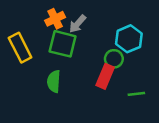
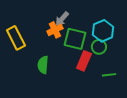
orange cross: (55, 19) -> (55, 30), moved
green square: (63, 44) -> (75, 39), moved
green circle: (114, 59) -> (99, 47), moved

